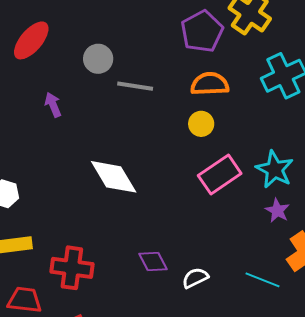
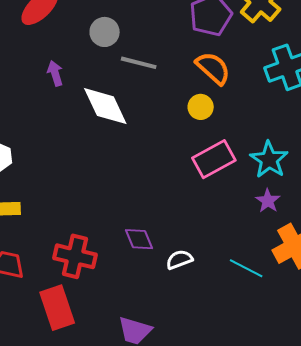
orange semicircle: (210, 84) -> (213, 68), turned 39
white diamond: (114, 177) -> (105, 106), moved
red cross: (72, 268) -> (75, 256), moved

